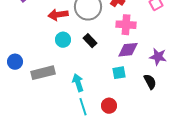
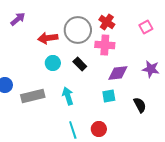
pink cross: (126, 25) -> (105, 45), moved
purple star: (158, 57) -> (151, 69), moved
cyan arrow: (78, 83) -> (68, 96), moved

